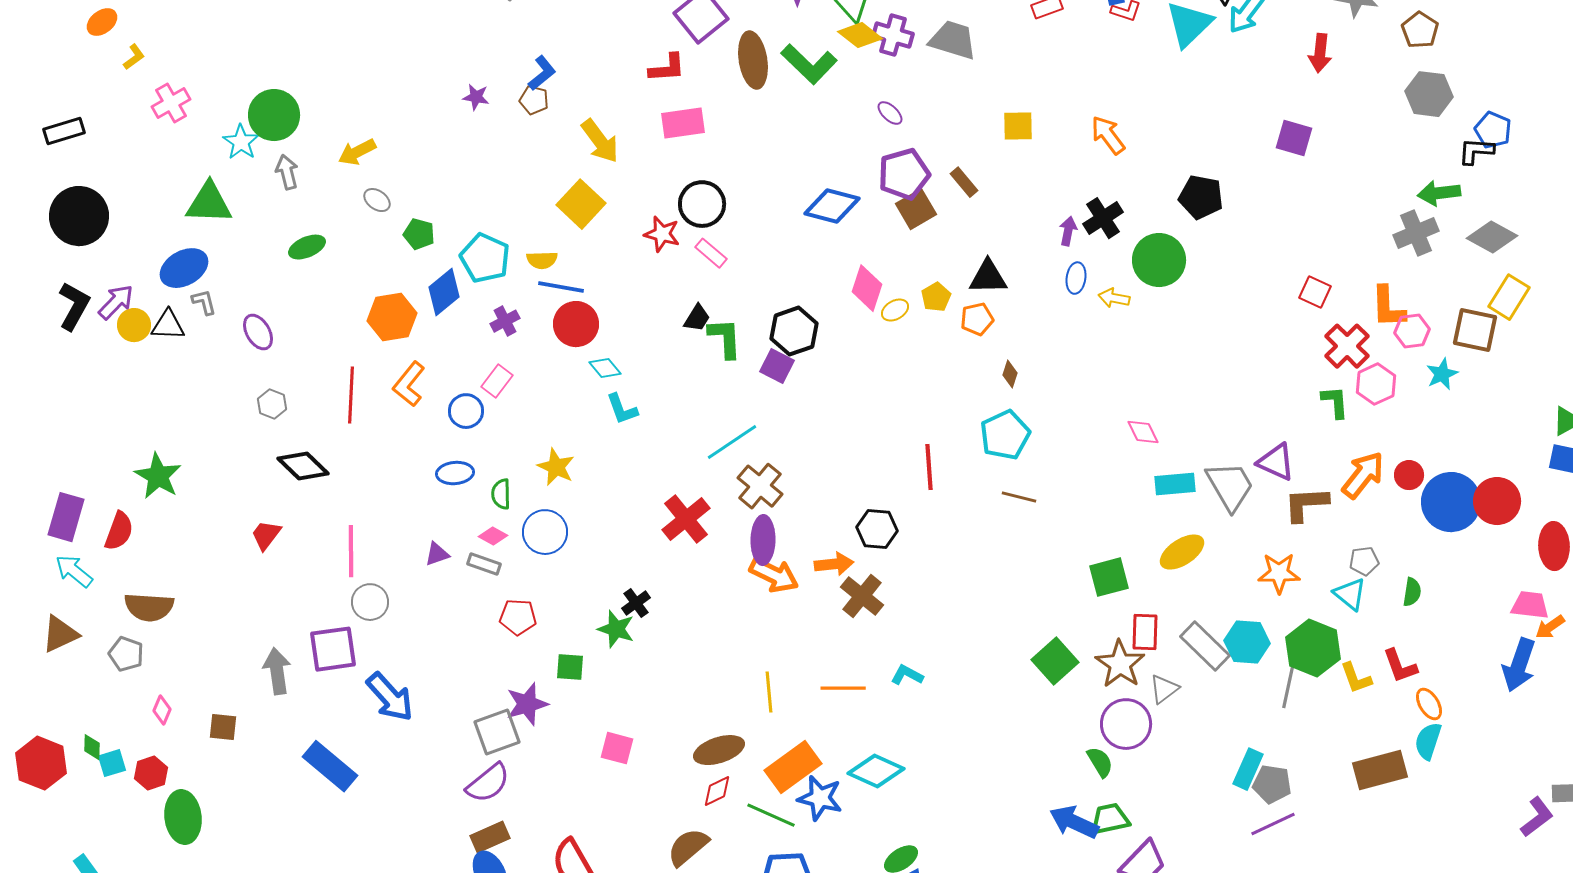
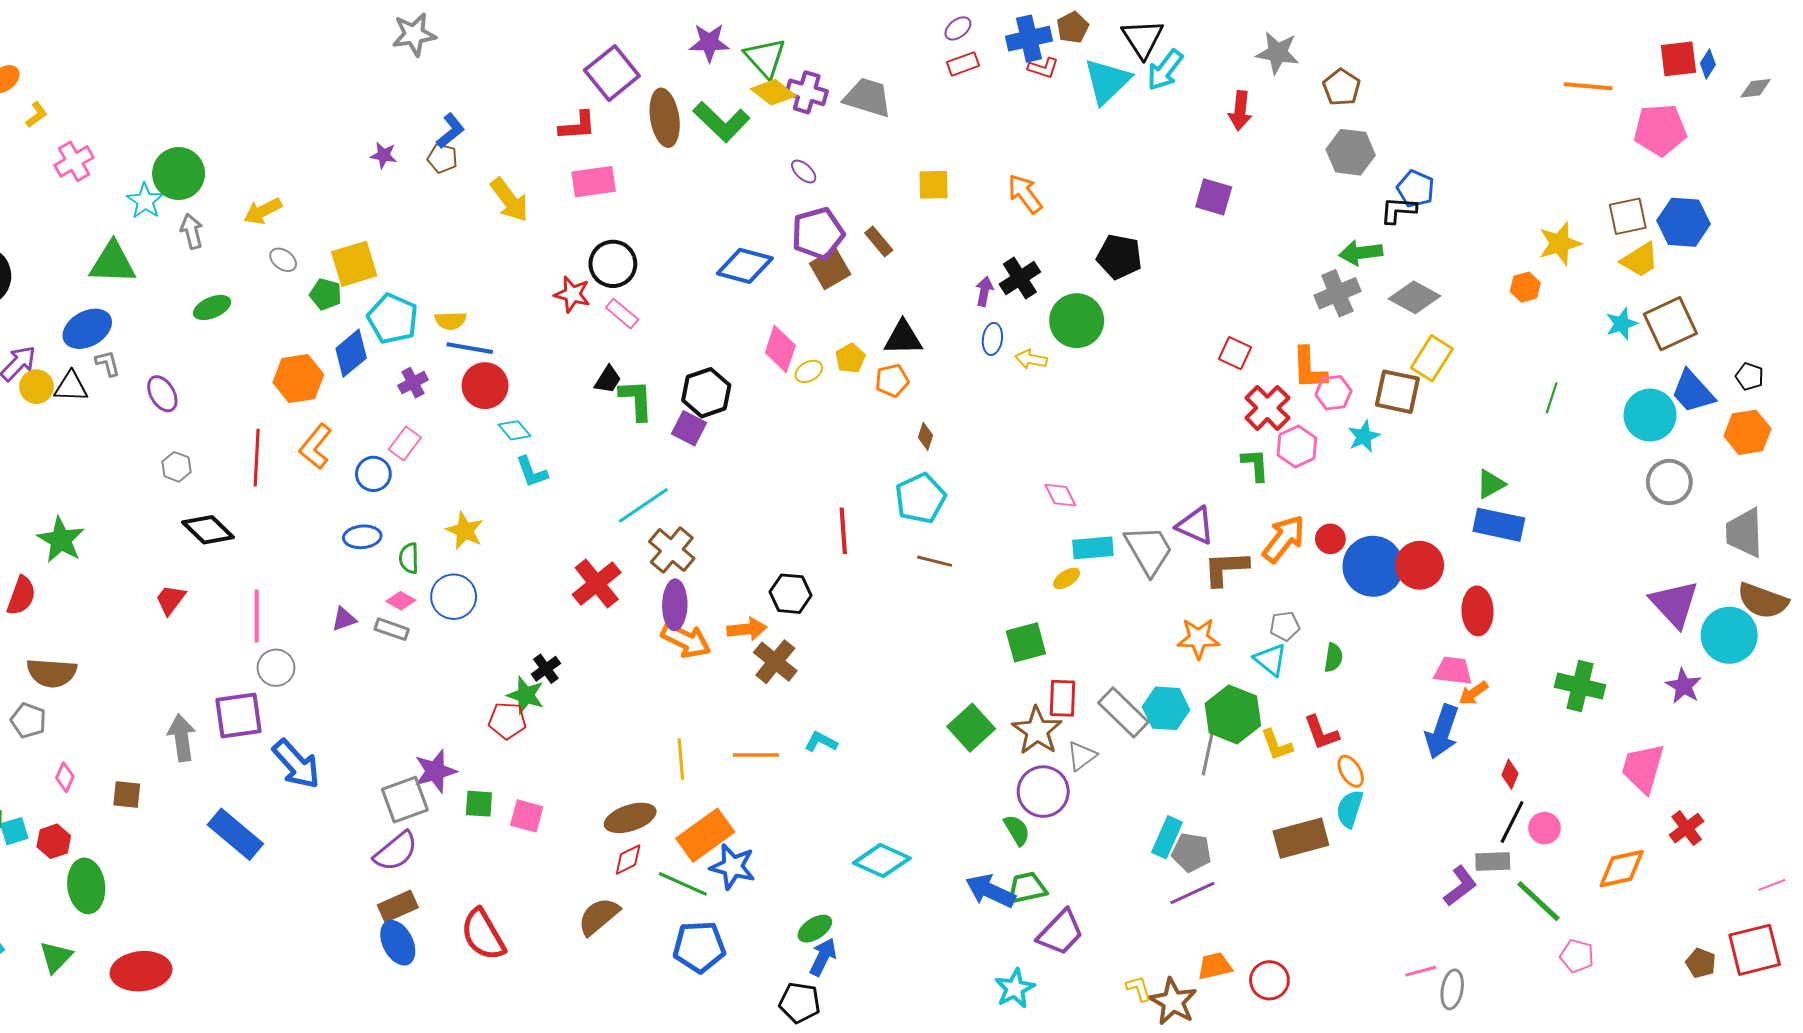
yellow square: (581, 204) -> (354, 264), moved, turned 30
yellow ellipse: (1182, 552) -> (1067, 578), moved, size x0.6
red pentagon: (518, 617) -> (507, 721), moved
green square: (570, 667) -> (479, 804), moved
cyan diamond: (876, 771) -> (882, 861), moved

